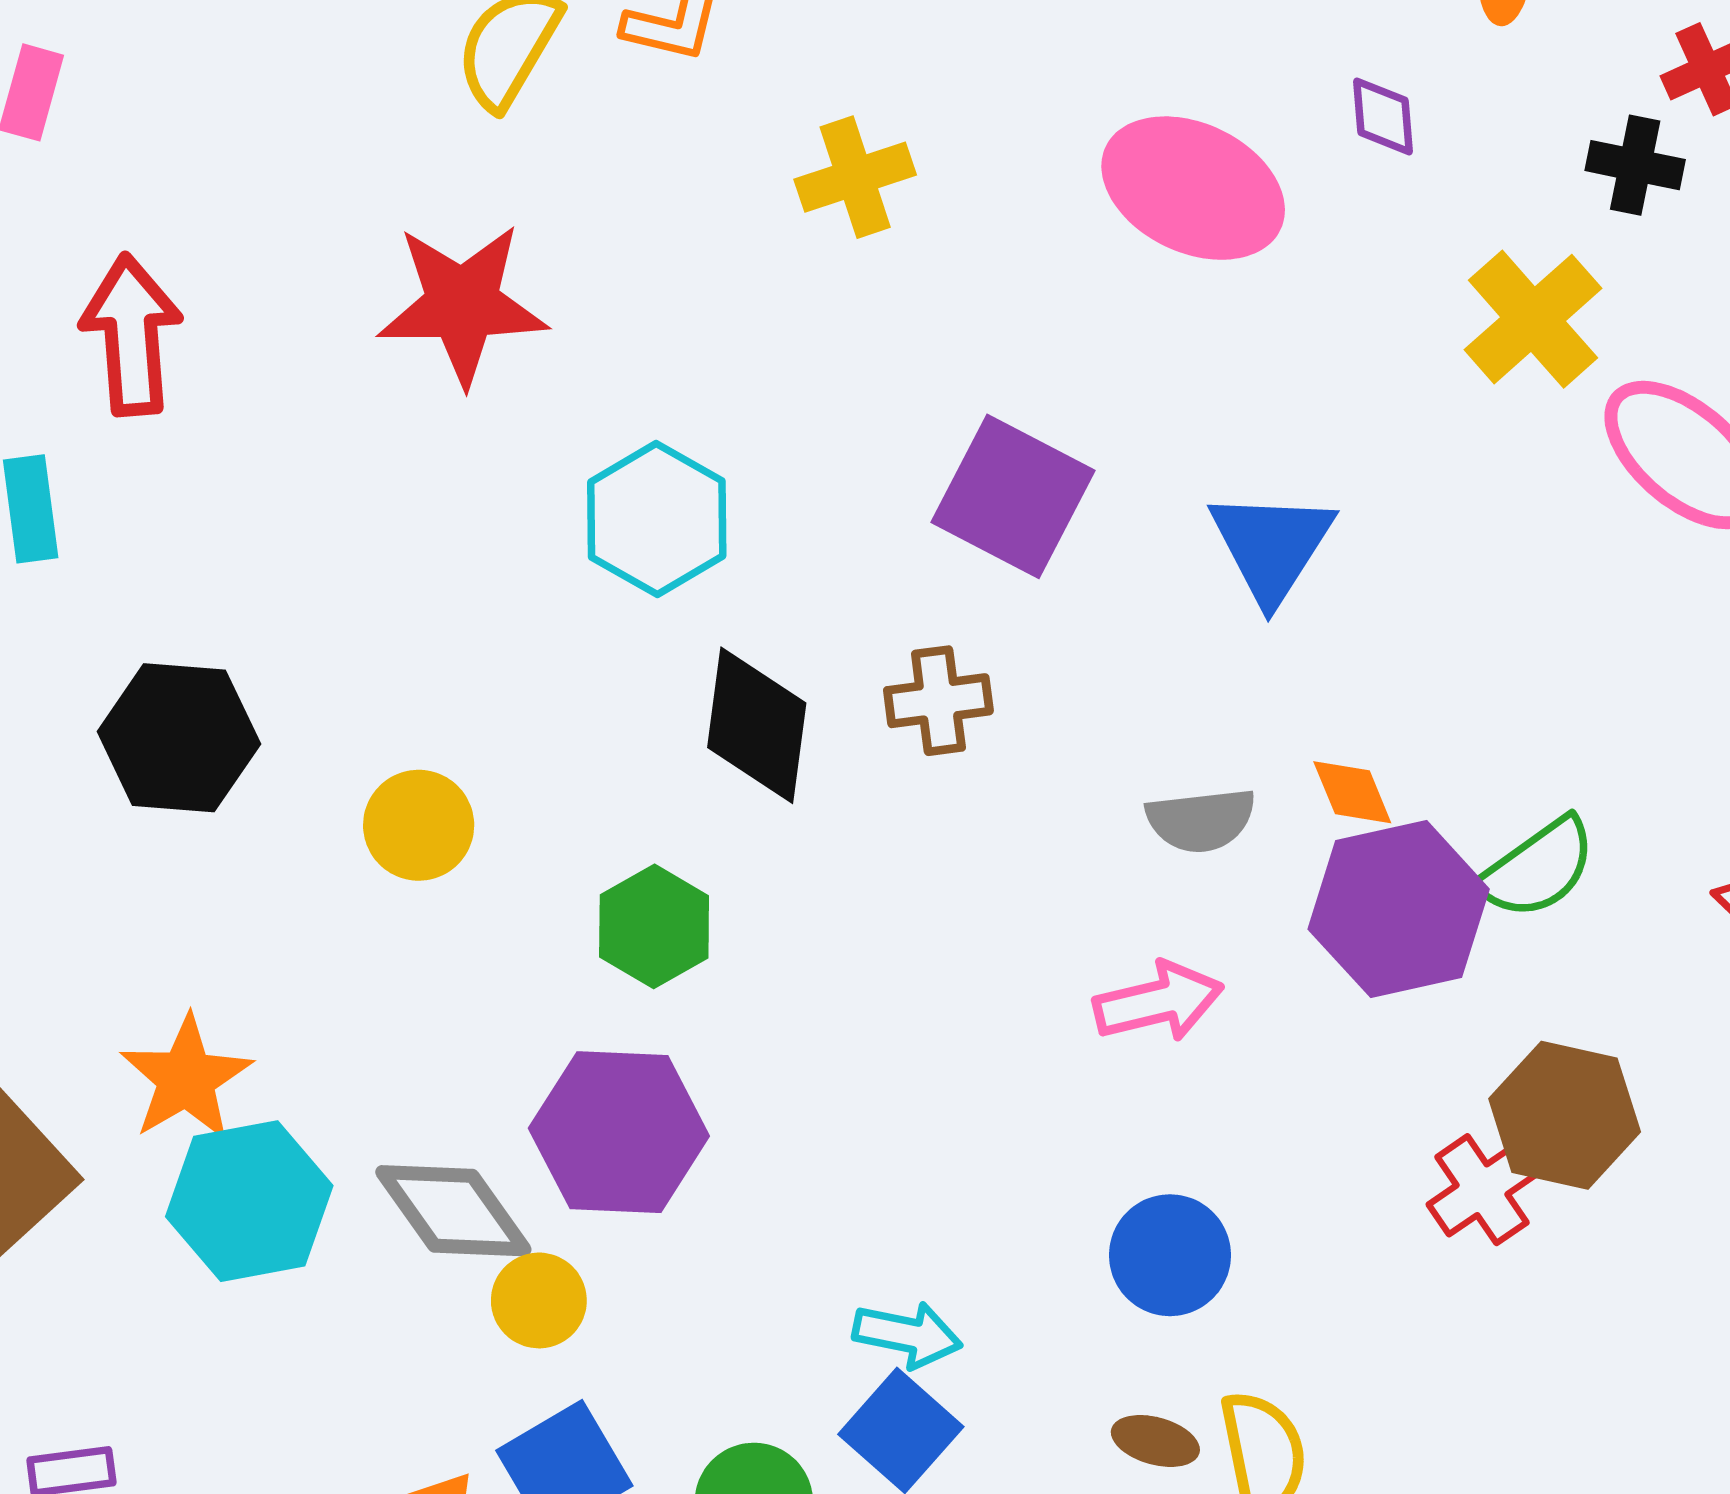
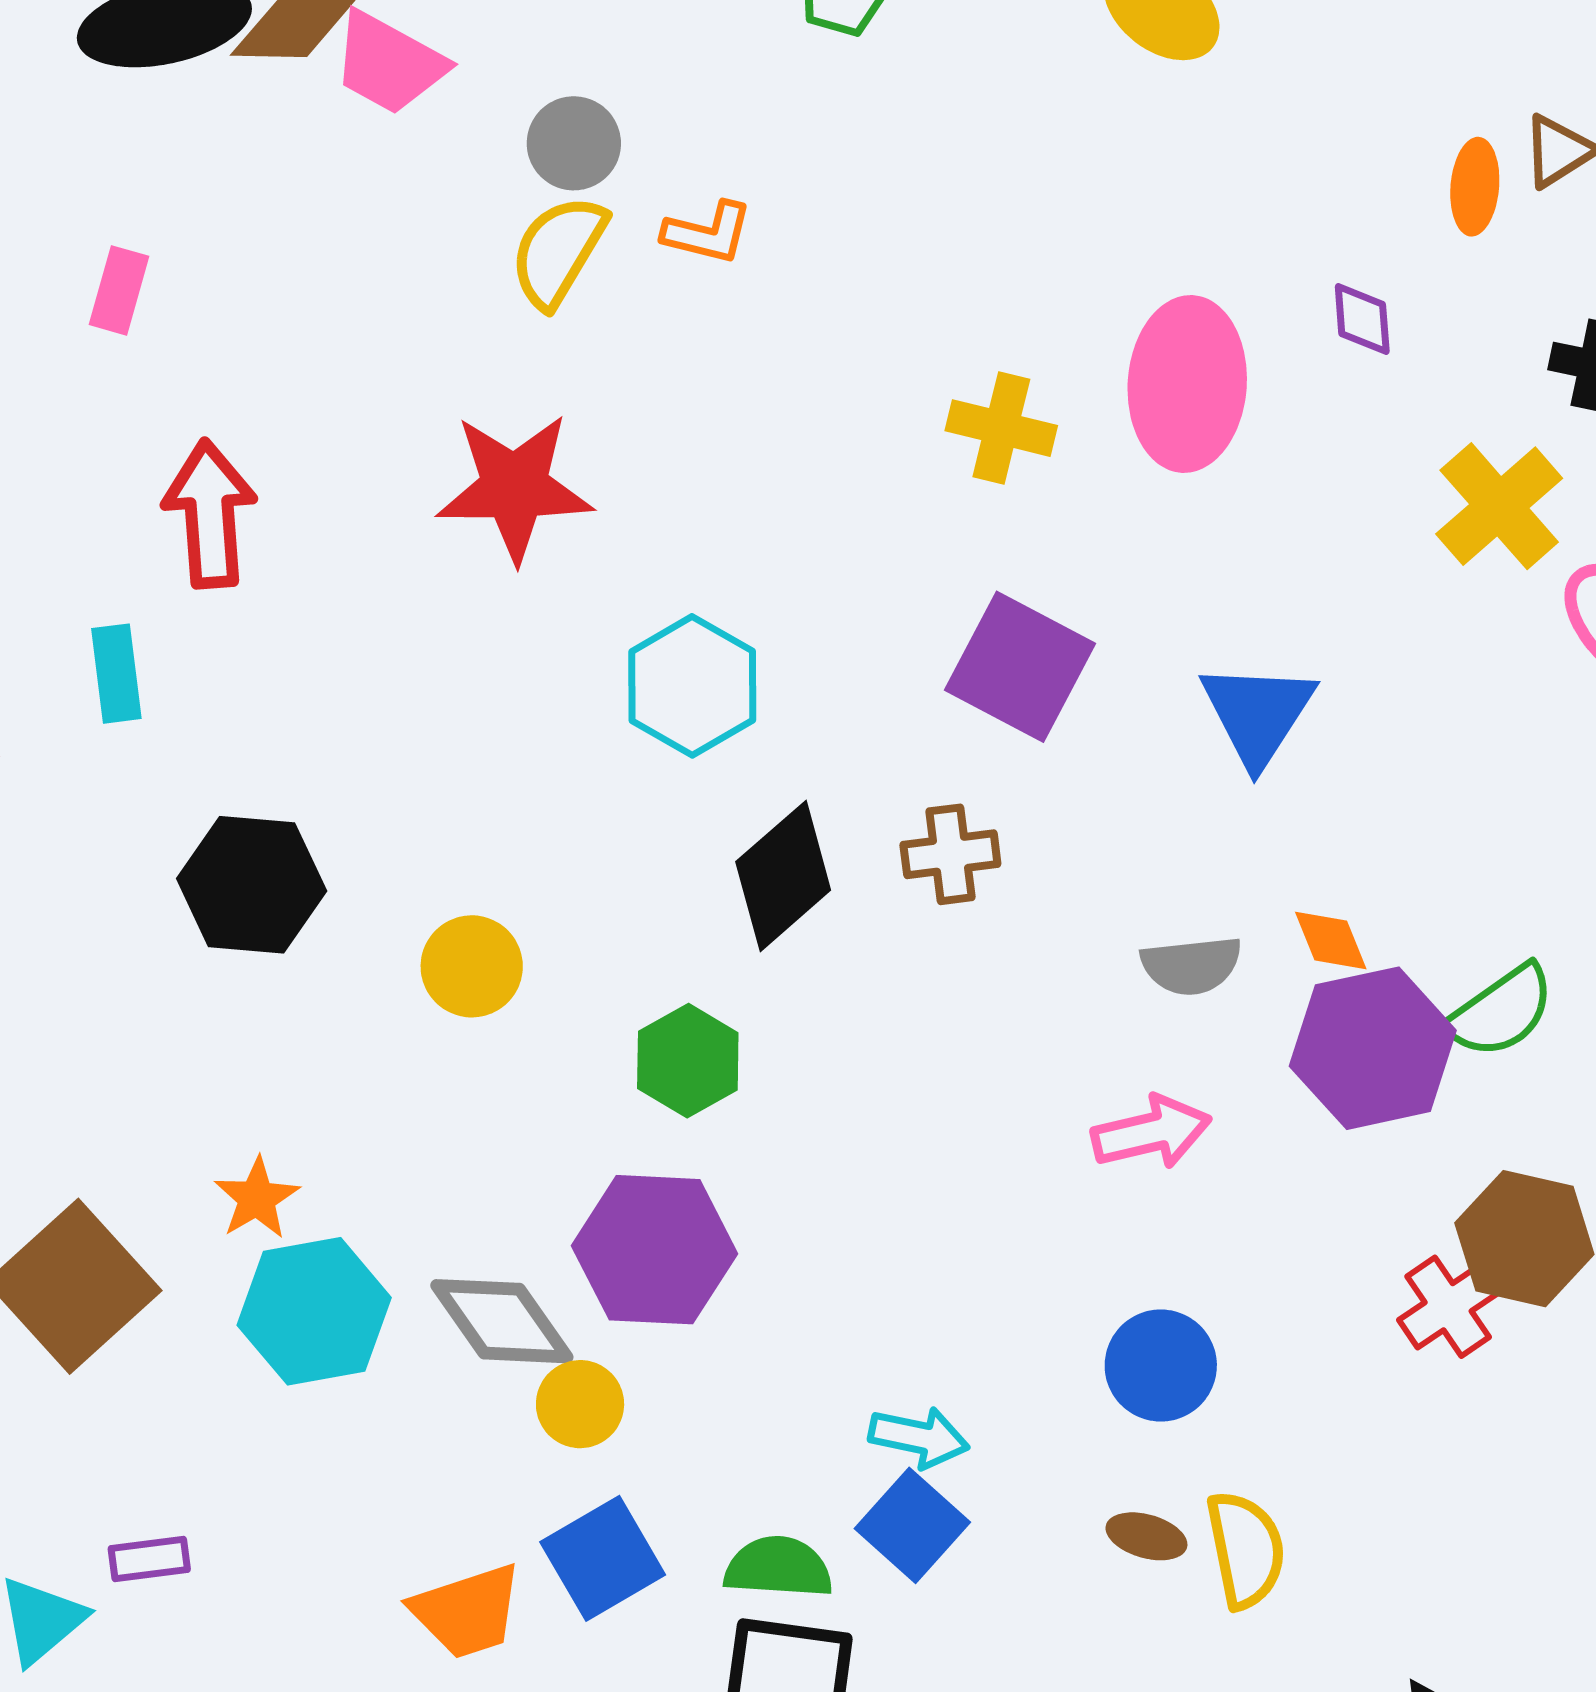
yellow cross: (855, 177) -> (1001, 428), moved, turned 32
pink ellipse: (1193, 188) -> (1187, 384), turned 68
black diamond: (757, 725) -> (783, 876), turned 41
orange star: (186, 1078) -> (257, 1198), size x0.7

